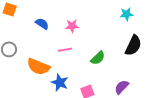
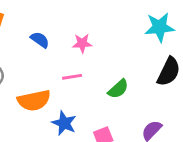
cyan star: (127, 14) -> (160, 27), size x1.5
orange semicircle: (38, 67) -> (34, 100), turned -35

